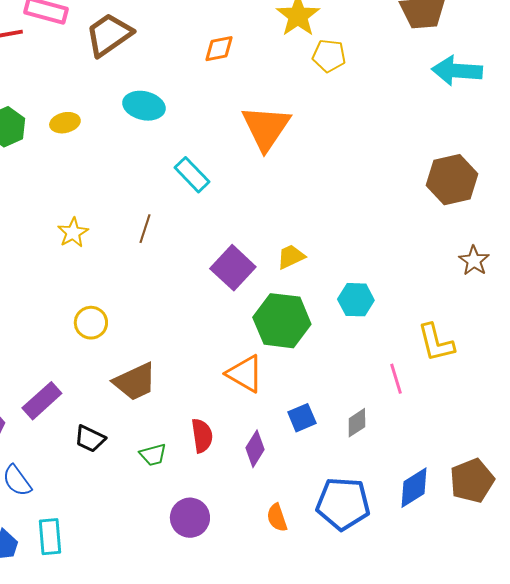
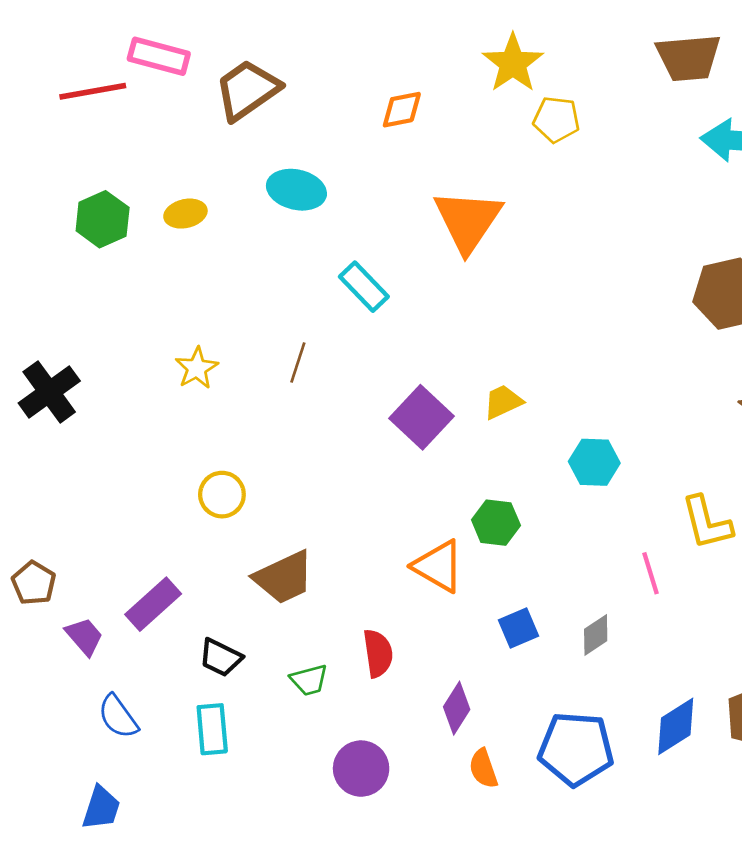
green hexagon: (282, 321) -> (496, 523), moved, size x0.6
purple diamond: (255, 449) -> (457, 708), moved
cyan rectangle: (50, 537) -> (212, 729), moved

